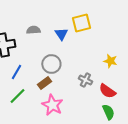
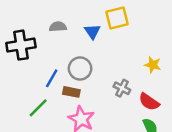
blue line: (16, 72) -> (52, 78), moved
brown rectangle: (44, 83) -> (71, 92), turned 48

